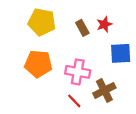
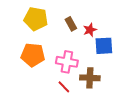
red star: (104, 24) -> (90, 30), moved
brown cross: (104, 90) -> (90, 78), turned 30

